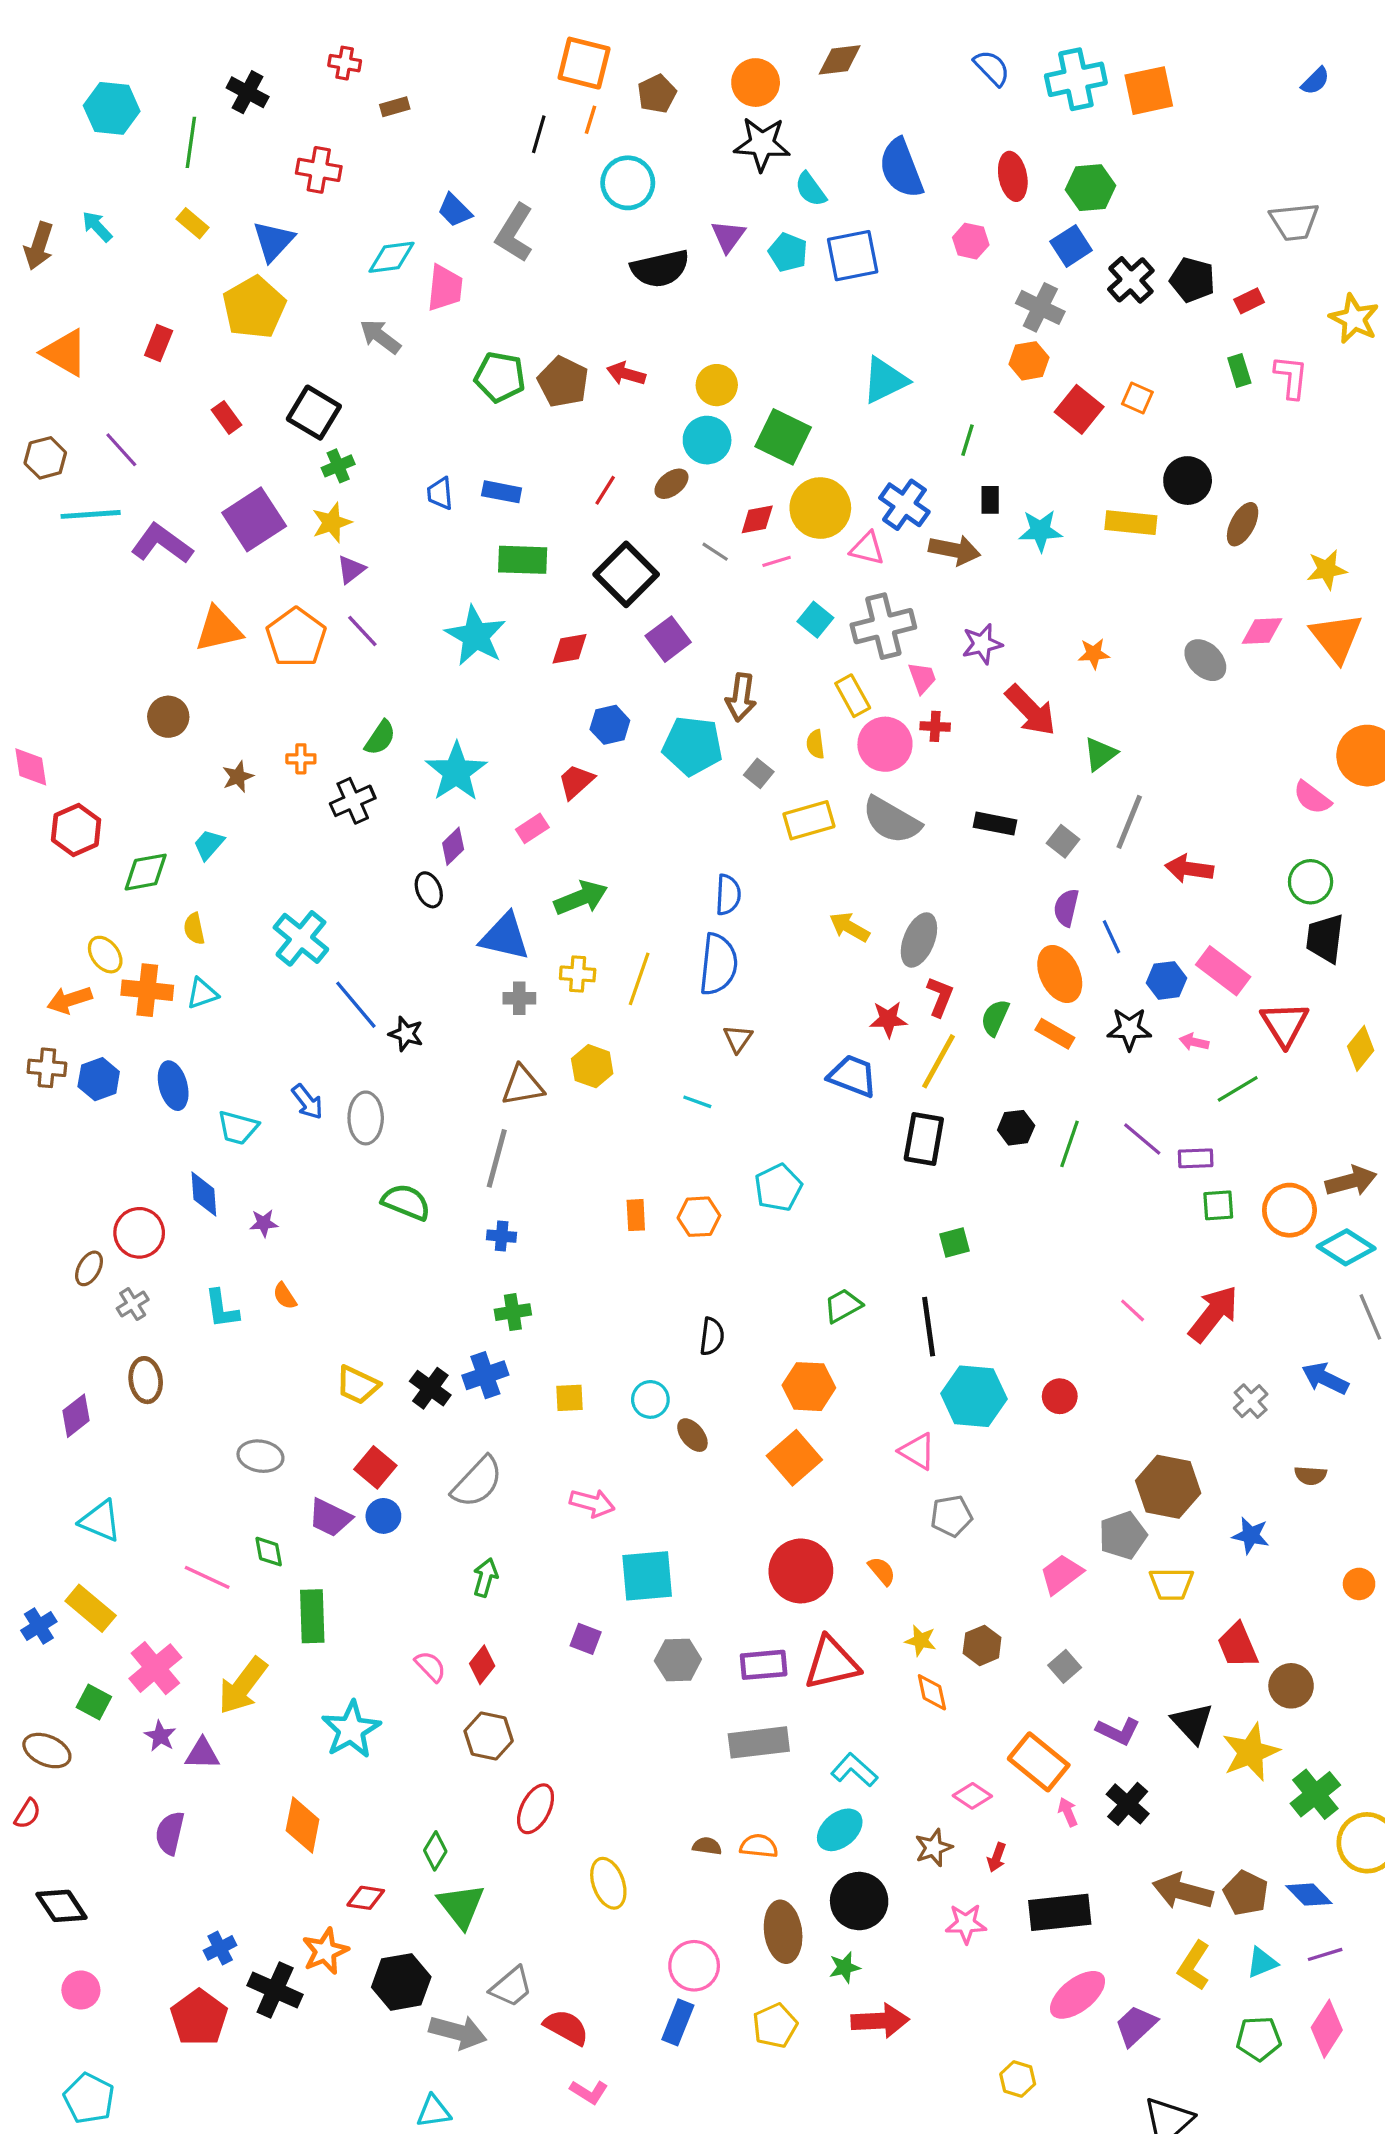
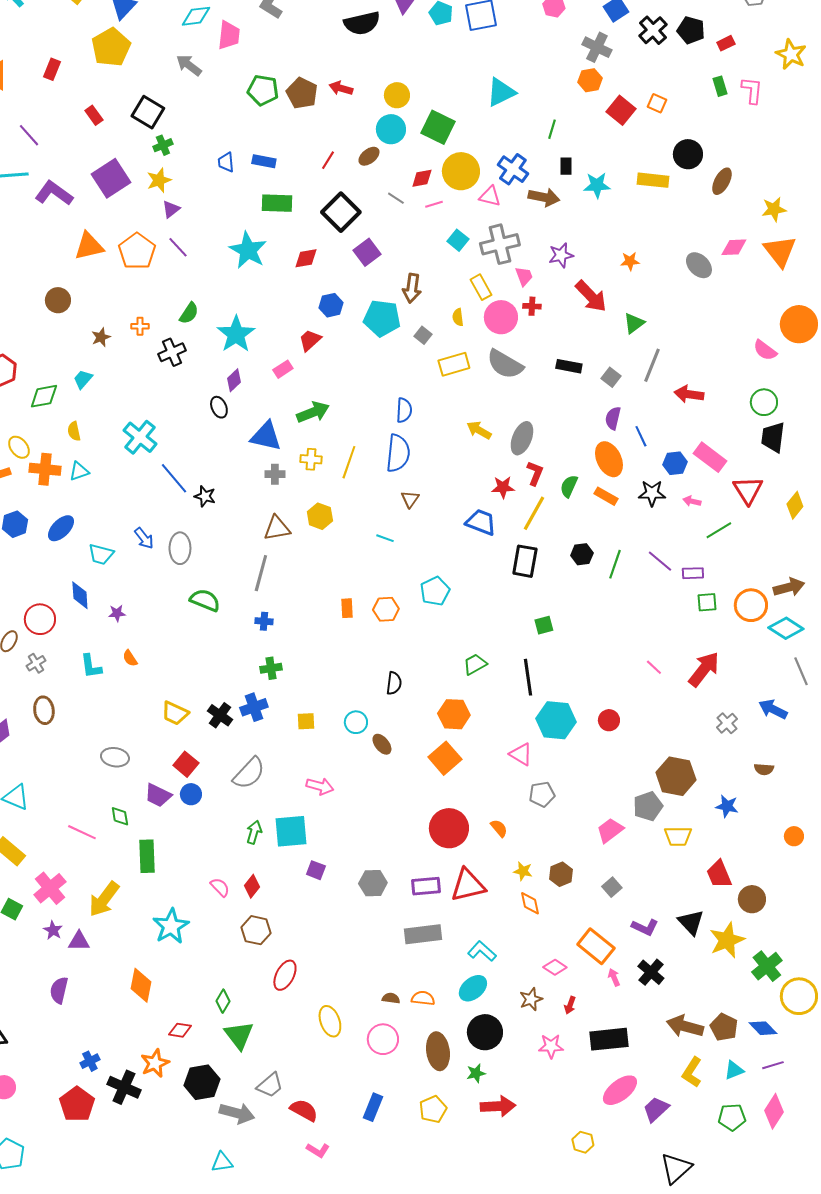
blue ellipse: (173, 1086) -> (61, 528), turned 60
cyan square: (647, 1576) -> (291, 831), moved
pink circle: (694, 1966) -> (383, 1039), moved

